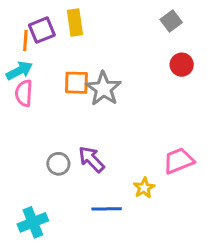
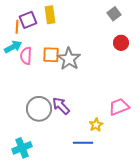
pink semicircle: (24, 93) -> (26, 56), moved
gray circle: (58, 164) -> (39, 109), size x1.6
blue line: (107, 209) -> (83, 143), moved

